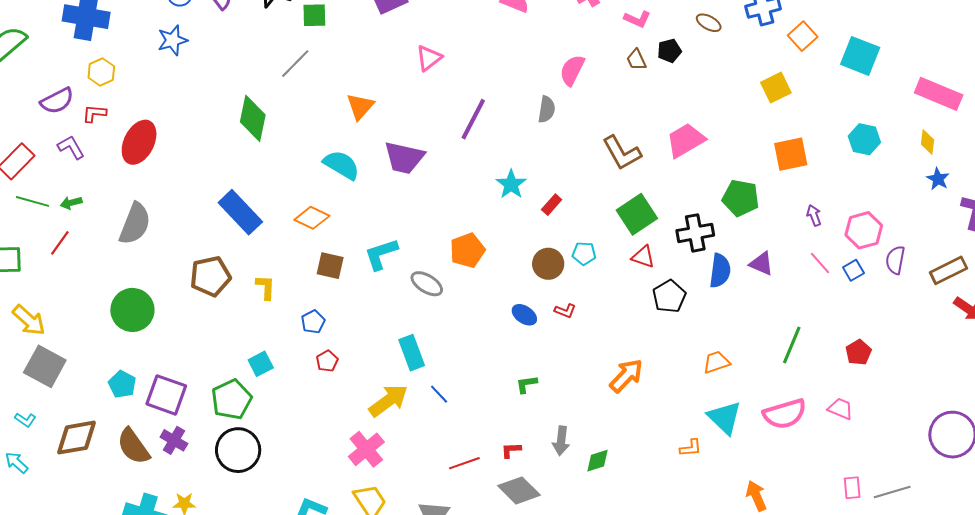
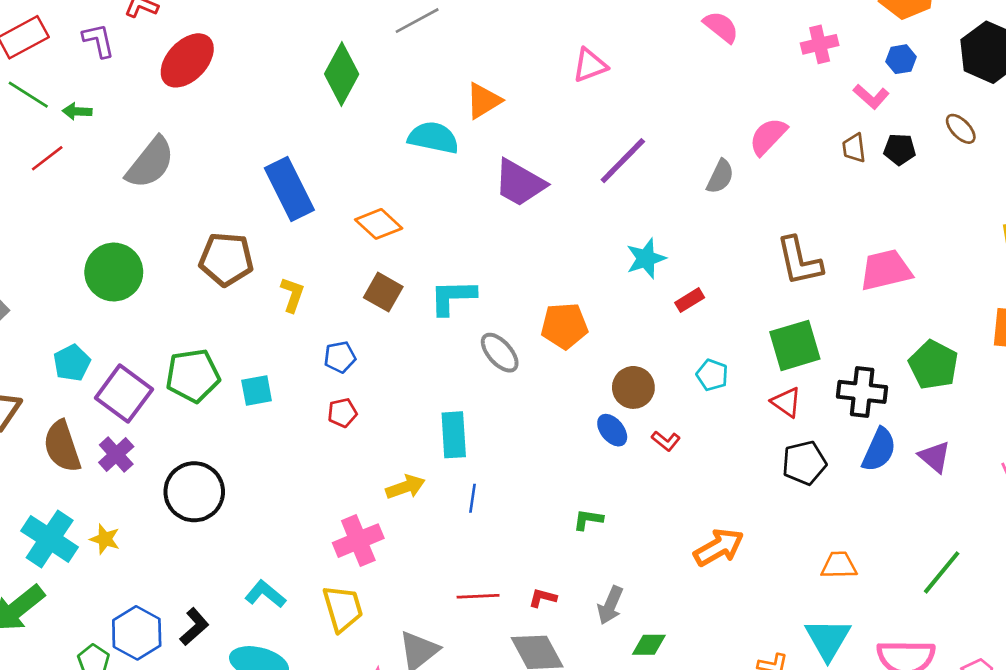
cyan semicircle: (342, 165) -> (433, 138), moved, turned -36
brown circle: (548, 264) -> (633, 387), moved
blue line: (439, 394) -> (472, 498), turned 35
green pentagon: (232, 399) -> (193, 376), moved
yellow arrow: (388, 401) -> (405, 487), size x0.7

